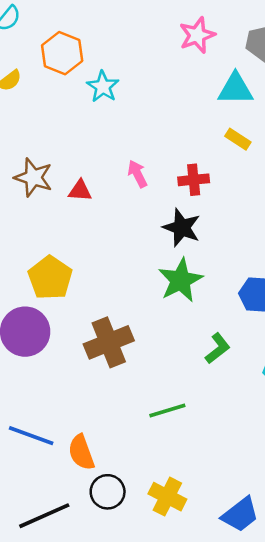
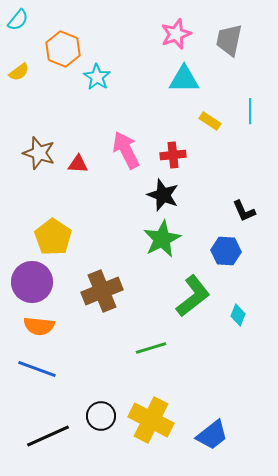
cyan triangle: (235, 89) -> (184, 79), moved
pink arrow: (137, 174) -> (126, 150), size x1.6
green L-shape: (218, 348) -> (193, 296), size x1.6
orange semicircle: (81, 452) -> (39, 326), moved, turned -64
yellow cross: (167, 497) -> (151, 420), size x1.4

